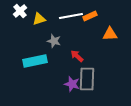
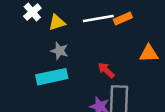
orange triangle: (110, 34) -> (149, 53), moved
gray star: (54, 41) -> (60, 51), moved

